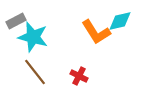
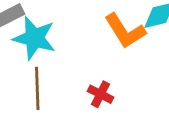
brown line: (35, 72) -> (37, 88), turned 36

